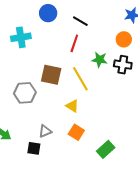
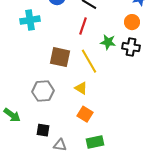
gray hexagon: (25, 93) -> (43, 91), moved
gray triangle: (45, 131) -> (60, 145), moved, turned 32
green rectangle: (106, 149) -> (95, 142), moved, turned 30

